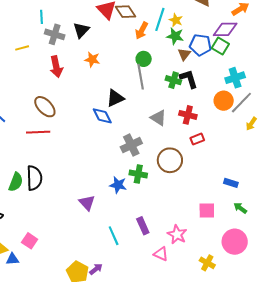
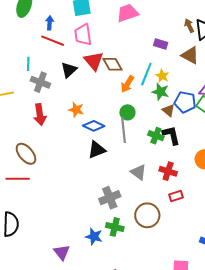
black triangle: (81, 30) -> (69, 70), moved
brown triangle: (184, 54) -> (168, 110), turned -32
blue diamond: (102, 116) -> (94, 126), moved, turned -40

